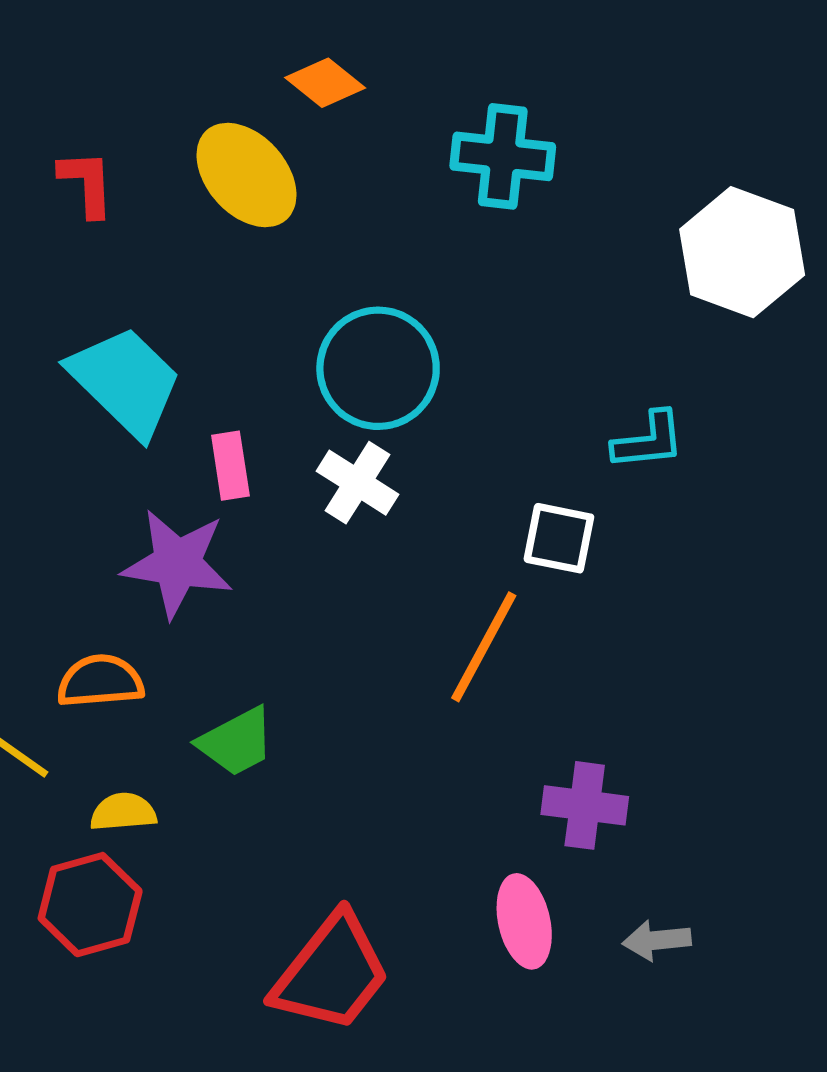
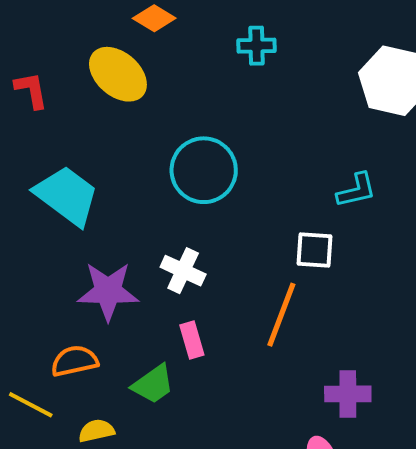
cyan cross: (503, 156) -> (256, 46), size x0.7
pink rectangle: (230, 466) -> (192, 340), moved
white cross: (358, 483) -> (183, 271), moved

